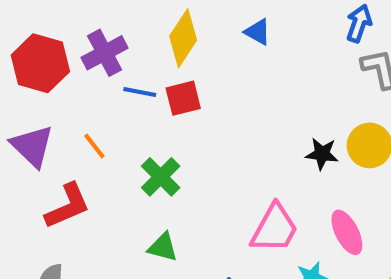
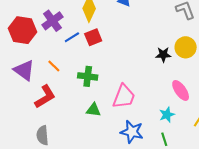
blue line: (140, 92) -> (72, 37), turned -35
green cross: (161, 177) -> (88, 76), turned -30
pink trapezoid: (274, 228) -> (124, 97), moved

